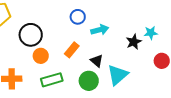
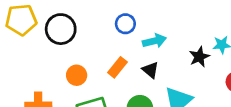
black circle: (31, 35) -> (61, 29), moved
black triangle: (97, 61) -> (150, 70), moved

